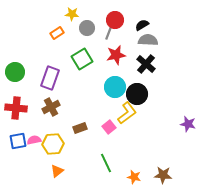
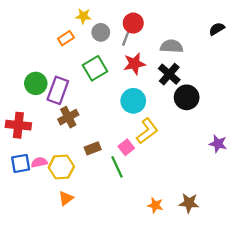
black semicircle: (142, 25) -> (217, 29), moved
green circle: (15, 72) -> (36, 83), moved
black circle: (137, 94) -> (187, 97), moved
brown cross: (51, 107) -> (68, 117), moved
green line: (106, 163) -> (117, 167), moved

